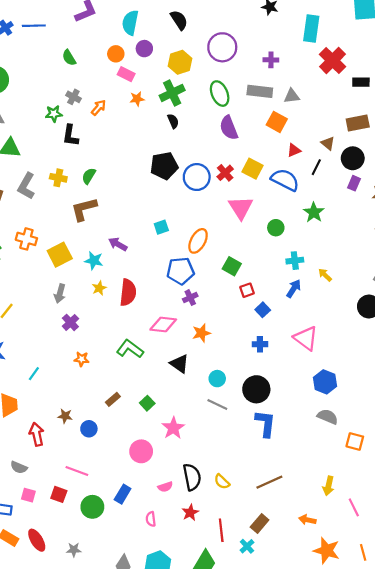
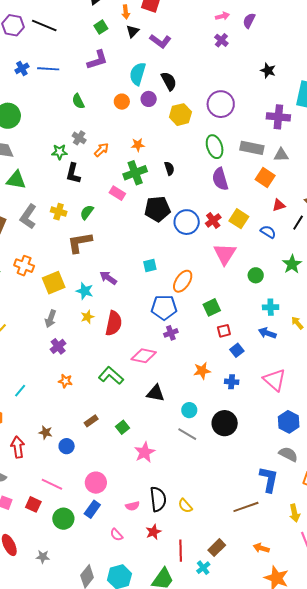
black semicircle: (179, 20) -> (169, 81), moved
purple cross: (271, 60) -> (278, 117), moved, size x1.6
pink rectangle: (126, 74) -> (117, 193), moved
green cross: (172, 93) -> (135, 173), moved
blue semicircle: (285, 180) -> (268, 232), size x0.6
green square: (232, 266) -> (212, 307), turned 30
blue arrow: (294, 289) -> (267, 333), turned -108
orange star: (201, 333) -> (202, 371), moved
black triangle: (180, 364) -> (156, 393), turned -30
blue L-shape: (265, 424) -> (269, 479), moved
pink circle: (141, 451) -> (96, 483), moved
brown line: (269, 482) -> (246, 507), moved
yellow arrow: (329, 486) -> (295, 513), moved, turned -30
pink semicircle: (151, 519) -> (116, 535), turned -40

